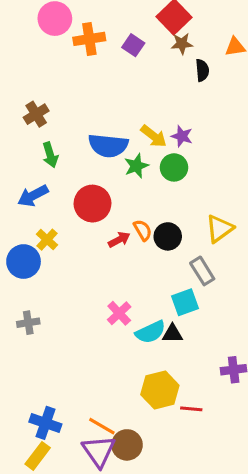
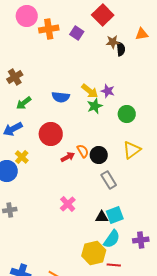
brown star: (182, 44) -> (113, 42), moved
blue semicircle: (108, 146) -> (61, 97), size x0.7
green arrow: (50, 155) -> (24, 103), turned 70
green star: (136, 166) -> (95, 106), moved
green circle: (174, 167) -> (127, 114), moved
gray rectangle: (202, 271) -> (109, 180), moved
cyan square: (185, 302) -> (115, 215), moved
cyan semicircle: (150, 332) -> (112, 239), moved, turned -30

